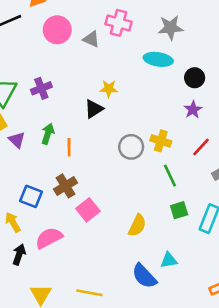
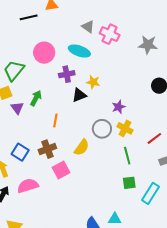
pink circle: (57, 30) -> (44, 53), moved
gray triangle: (91, 39) -> (88, 27), moved
cyan ellipse: (158, 59) -> (79, 51), moved
purple cross: (41, 88) -> (67, 74), moved
purple star: (193, 110) -> (119, 107), moved
green arrow: (48, 134) -> (36, 98), moved
yellow semicircle: (137, 225) -> (82, 147), moved

